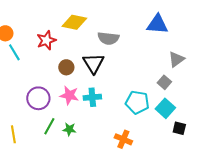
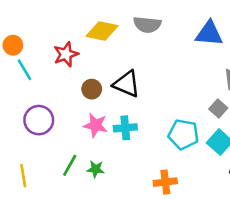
gray semicircle: (108, 38) -> (147, 25), moved
black triangle: (93, 63) -> (127, 84), turned -35
purple circle: (38, 98) -> (39, 120), moved
orange cross: (123, 139) -> (165, 182), turned -30

